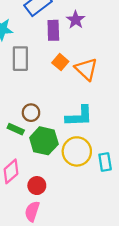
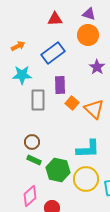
purple star: (76, 20) -> (97, 67), moved
purple rectangle: (53, 30) -> (60, 85), moved
brown circle: (31, 113) -> (32, 142), moved

